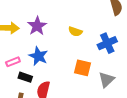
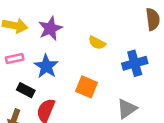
pink rectangle: (13, 62) -> (15, 58), moved
orange square: (83, 68) -> (86, 87), moved

